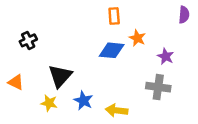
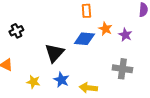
purple star: (166, 56) -> (125, 35), moved
black triangle: (60, 76) -> (54, 53), moved

